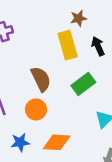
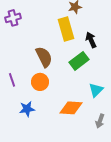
black arrow: (98, 46) -> (91, 40), moved
orange diamond: (57, 142) -> (71, 108), moved

